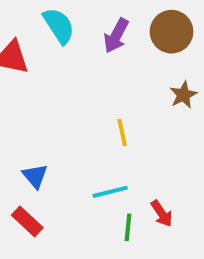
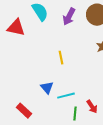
yellow line: (122, 132) -> (61, 58), moved
blue triangle: (35, 176) -> (47, 88), moved

